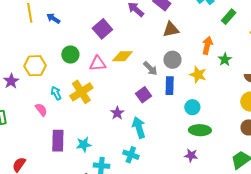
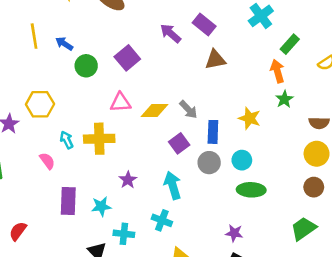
orange arrow: (207, 45) -> (277, 71), moved, turned -30
green circle: (70, 55) -> (86, 66), moved
yellow diamond: (123, 56) -> (155, 110), moved
gray circle: (172, 60) -> (209, 163), moved
yellow cross: (81, 92) -> (99, 139), turned 30
purple star: (117, 113) -> (128, 180), moved
purple star: (191, 155) -> (234, 233), moved

